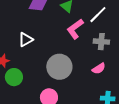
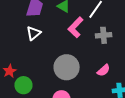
white triangle: (26, 40) -> (34, 33), moved
pink semicircle: (99, 69) -> (104, 70), moved

